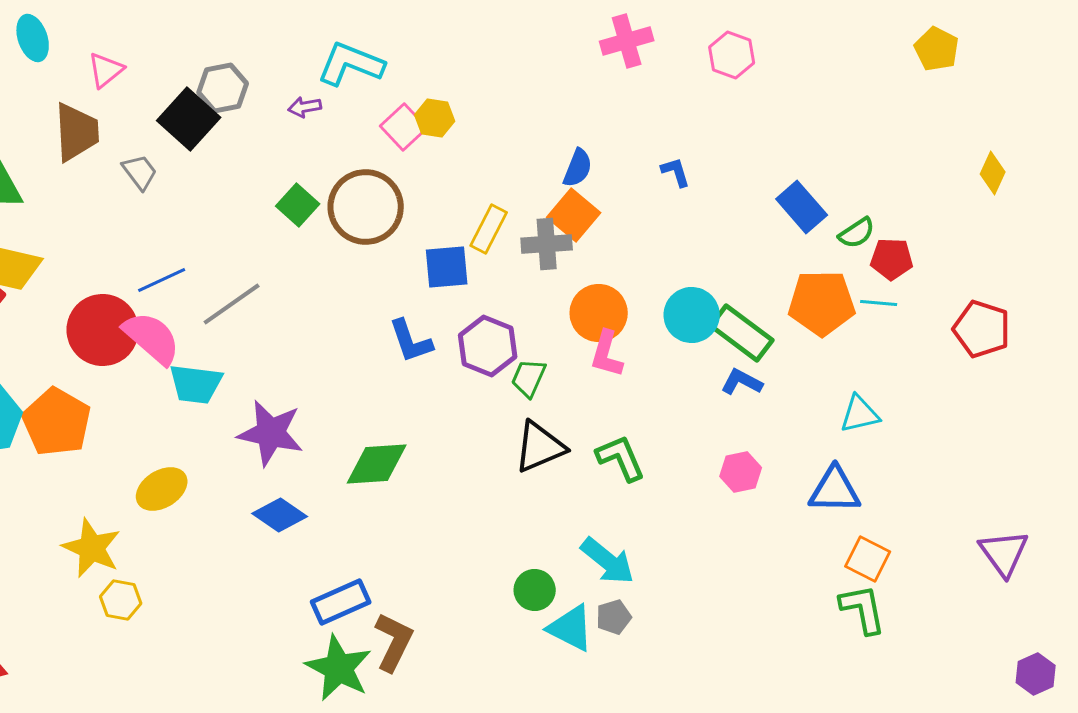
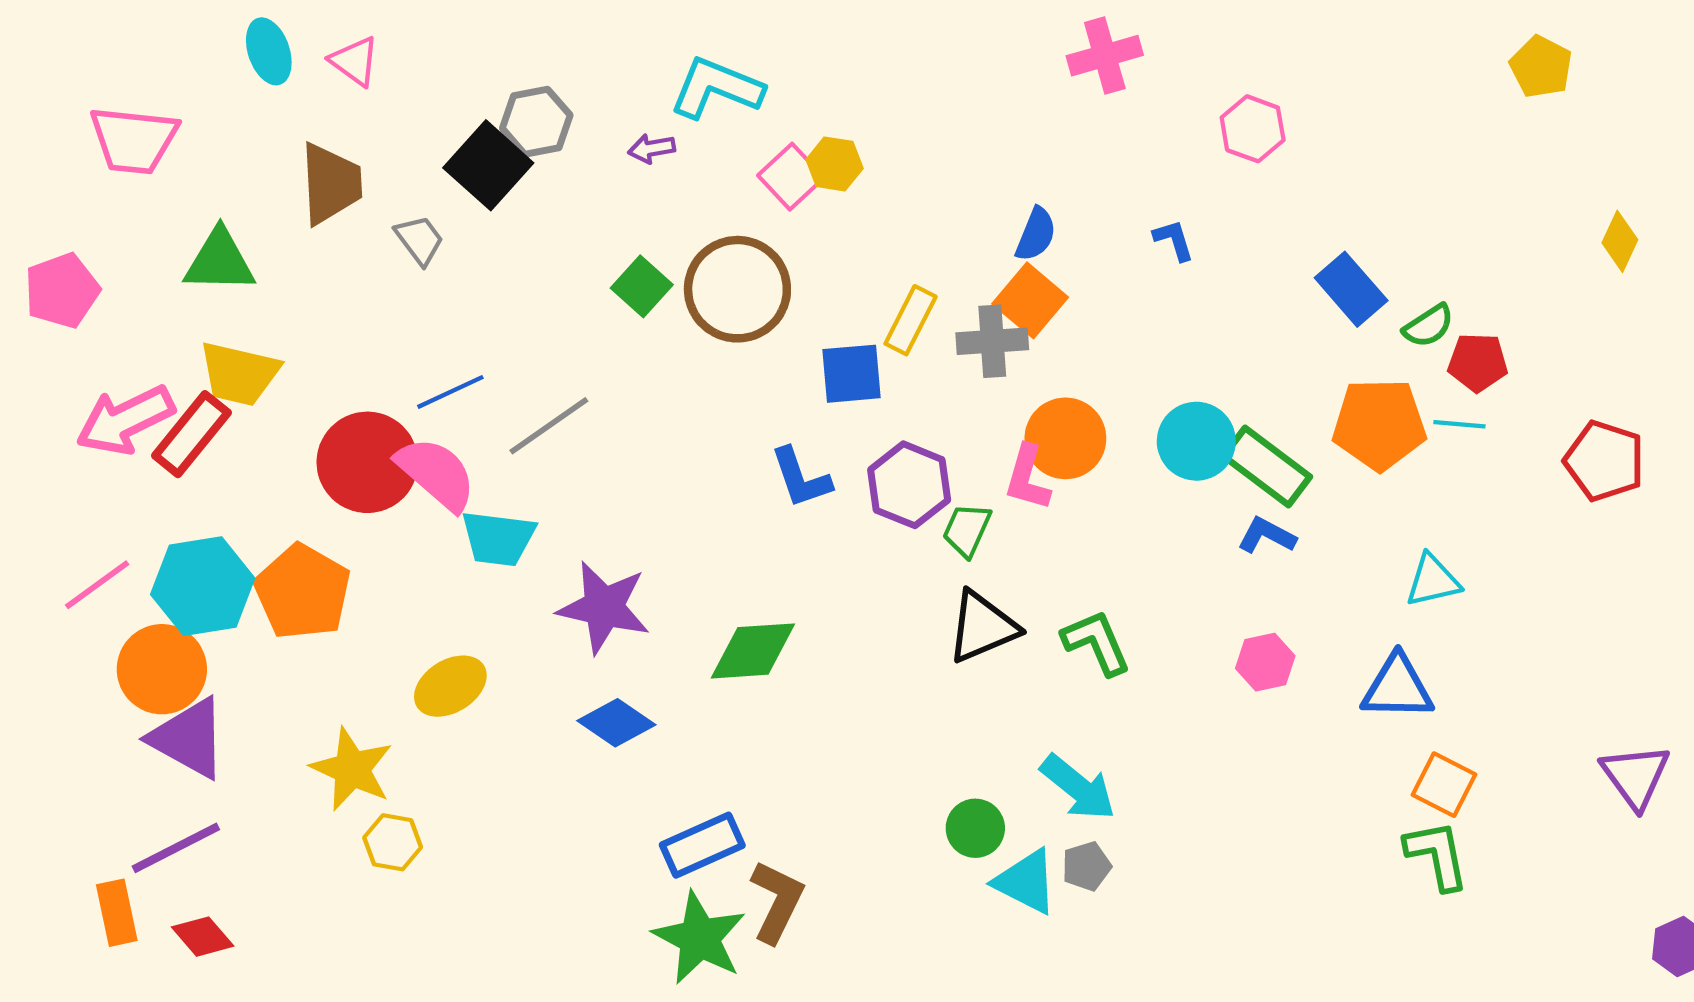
pink hexagon: (732, 55) -> (1253, 129), moved
pink triangle: (106, 70) -> (355, 61), moved, turned -45
pink L-shape: (607, 354) -> (1027, 478), moved

